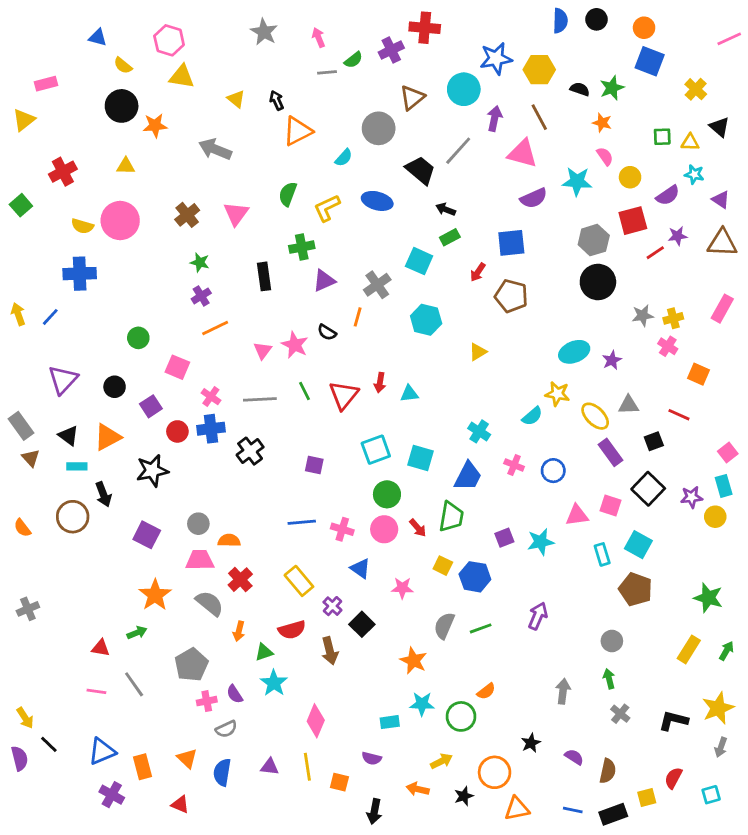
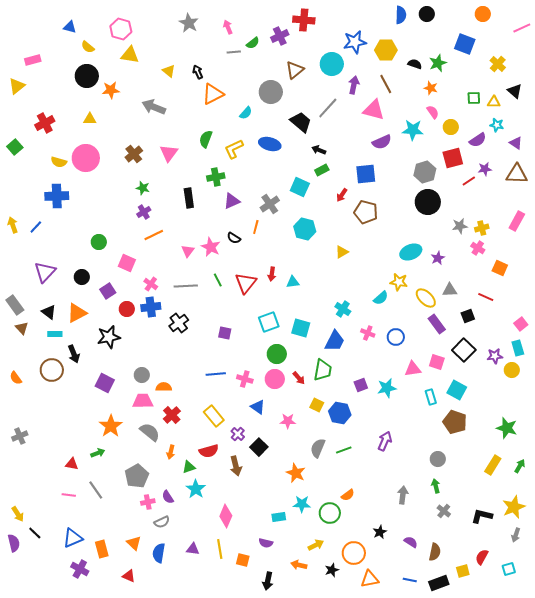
orange circle: (644, 28) -> (483, 14), moved

